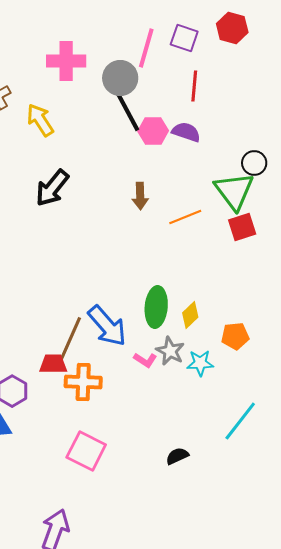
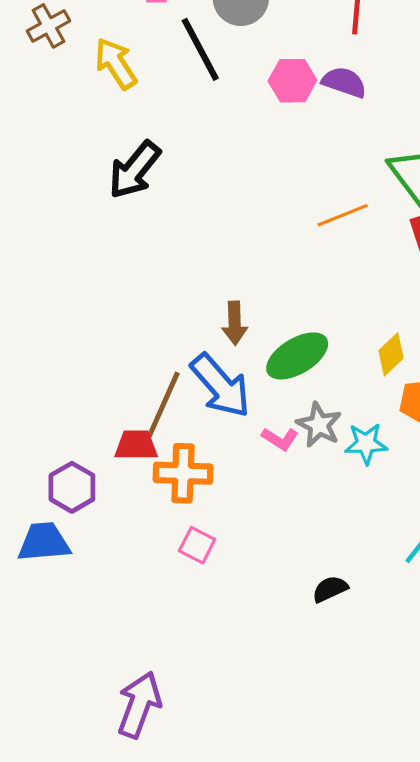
black line: (127, 111) -> (200, 49), moved
brown arrow: (140, 196) -> (235, 323), moved
green ellipse: (156, 307) -> (297, 356), turned 54
yellow diamond: (190, 315) -> (391, 354), moved
pink square: (86, 451) -> (197, 545), moved, size x0.6

